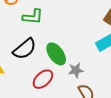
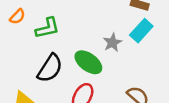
gray star: (76, 70) -> (112, 43), moved

